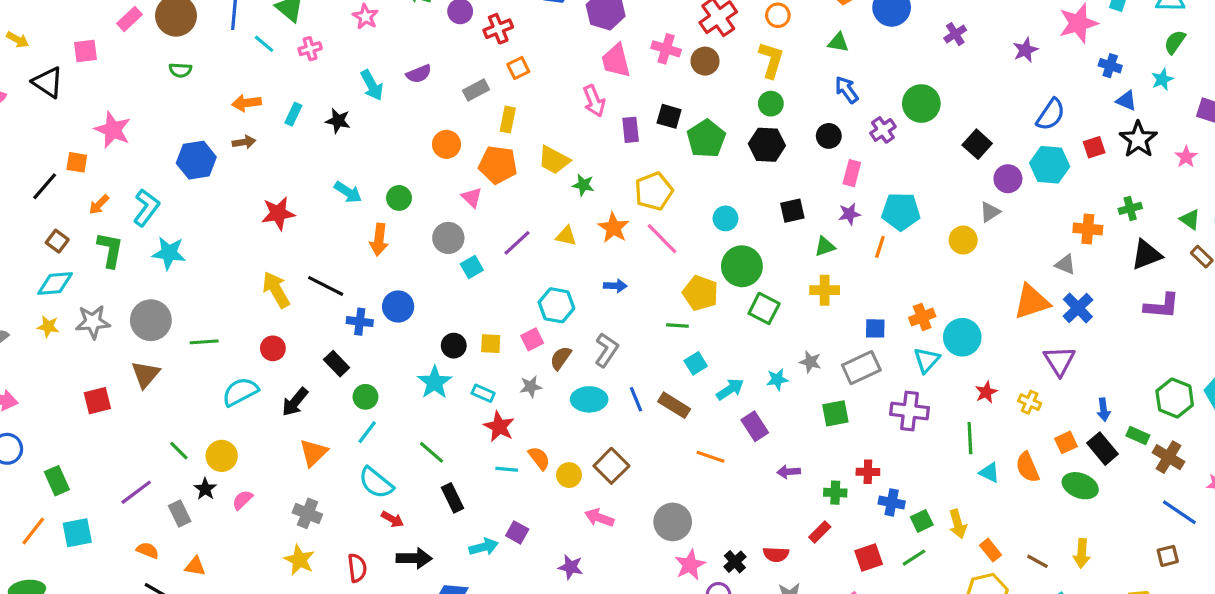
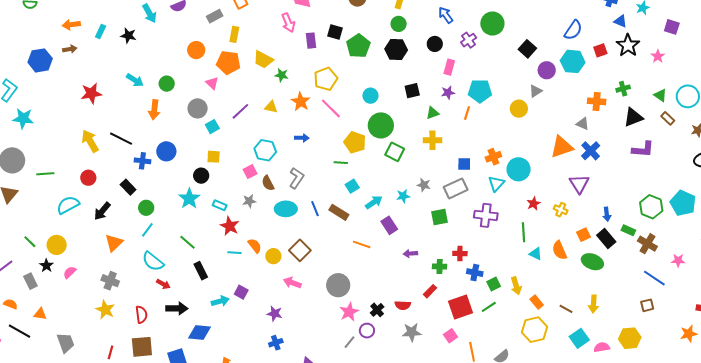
yellow square: (491, 344) -> (214, 157), moved
brown semicircle: (561, 358) -> (268, 183), turned -63
red square: (869, 558) -> (461, 307), size x1.4

